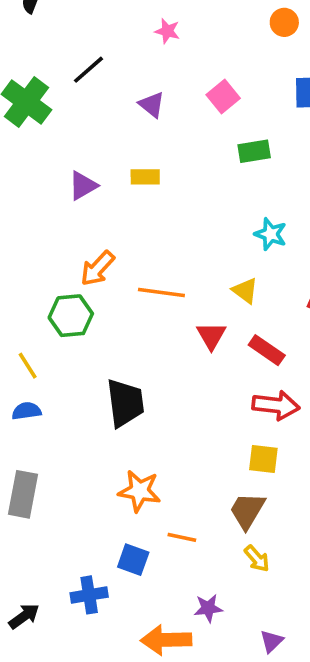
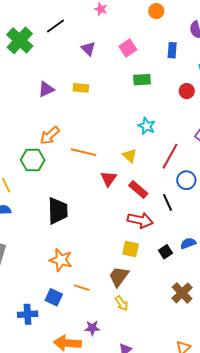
orange circle: (284, 22) -> (156, 11), moved

